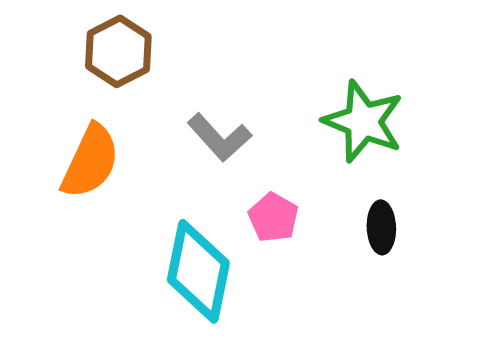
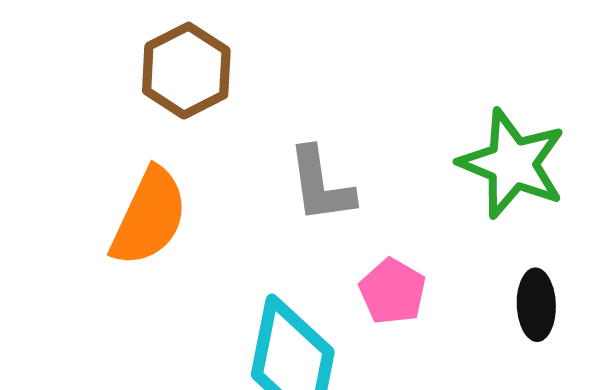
gray L-shape: (219, 137) -> (321, 185), turned 34

